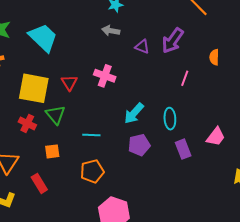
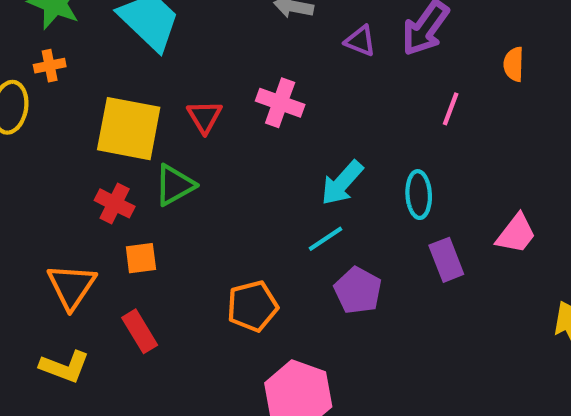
green triangle: (55, 115) -> (175, 185), turned 40
cyan line: (91, 135) -> (325, 239), moved, turned -36
purple pentagon: (139, 145) -> (358, 290), moved, turned -30
orange square: (52, 151) -> (141, 258), moved

